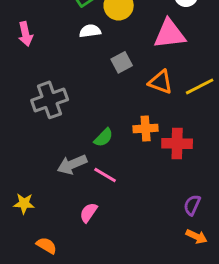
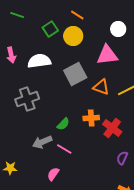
white semicircle: (90, 31) -> (39, 61), moved, size x1.6
gray square: (122, 62) -> (75, 74), size x1.6
red cross: (177, 143) -> (112, 128), turned 36
purple semicircle: (192, 205) -> (122, 158), moved

